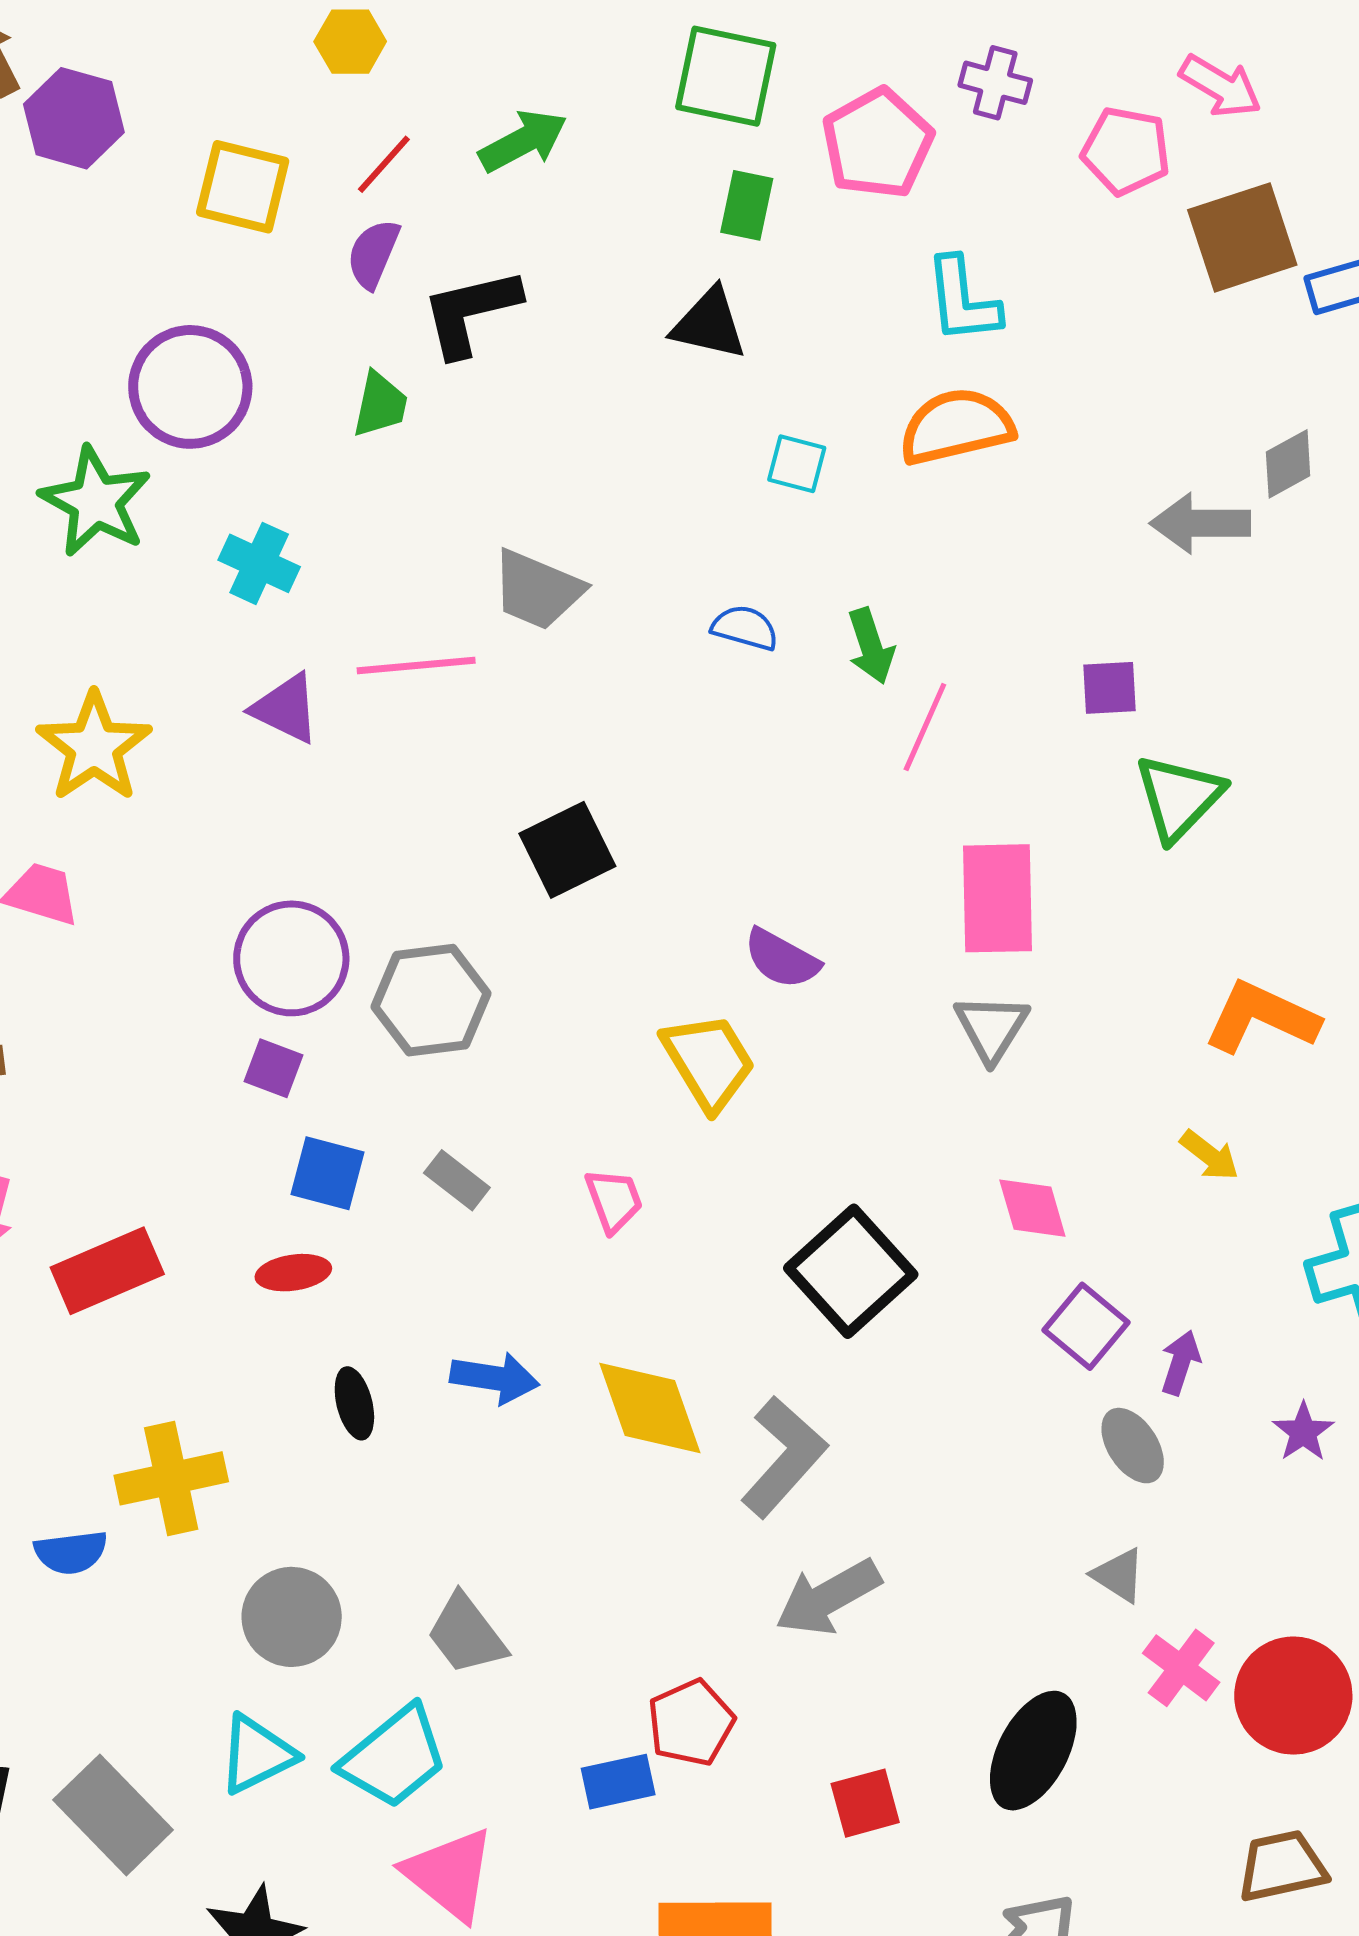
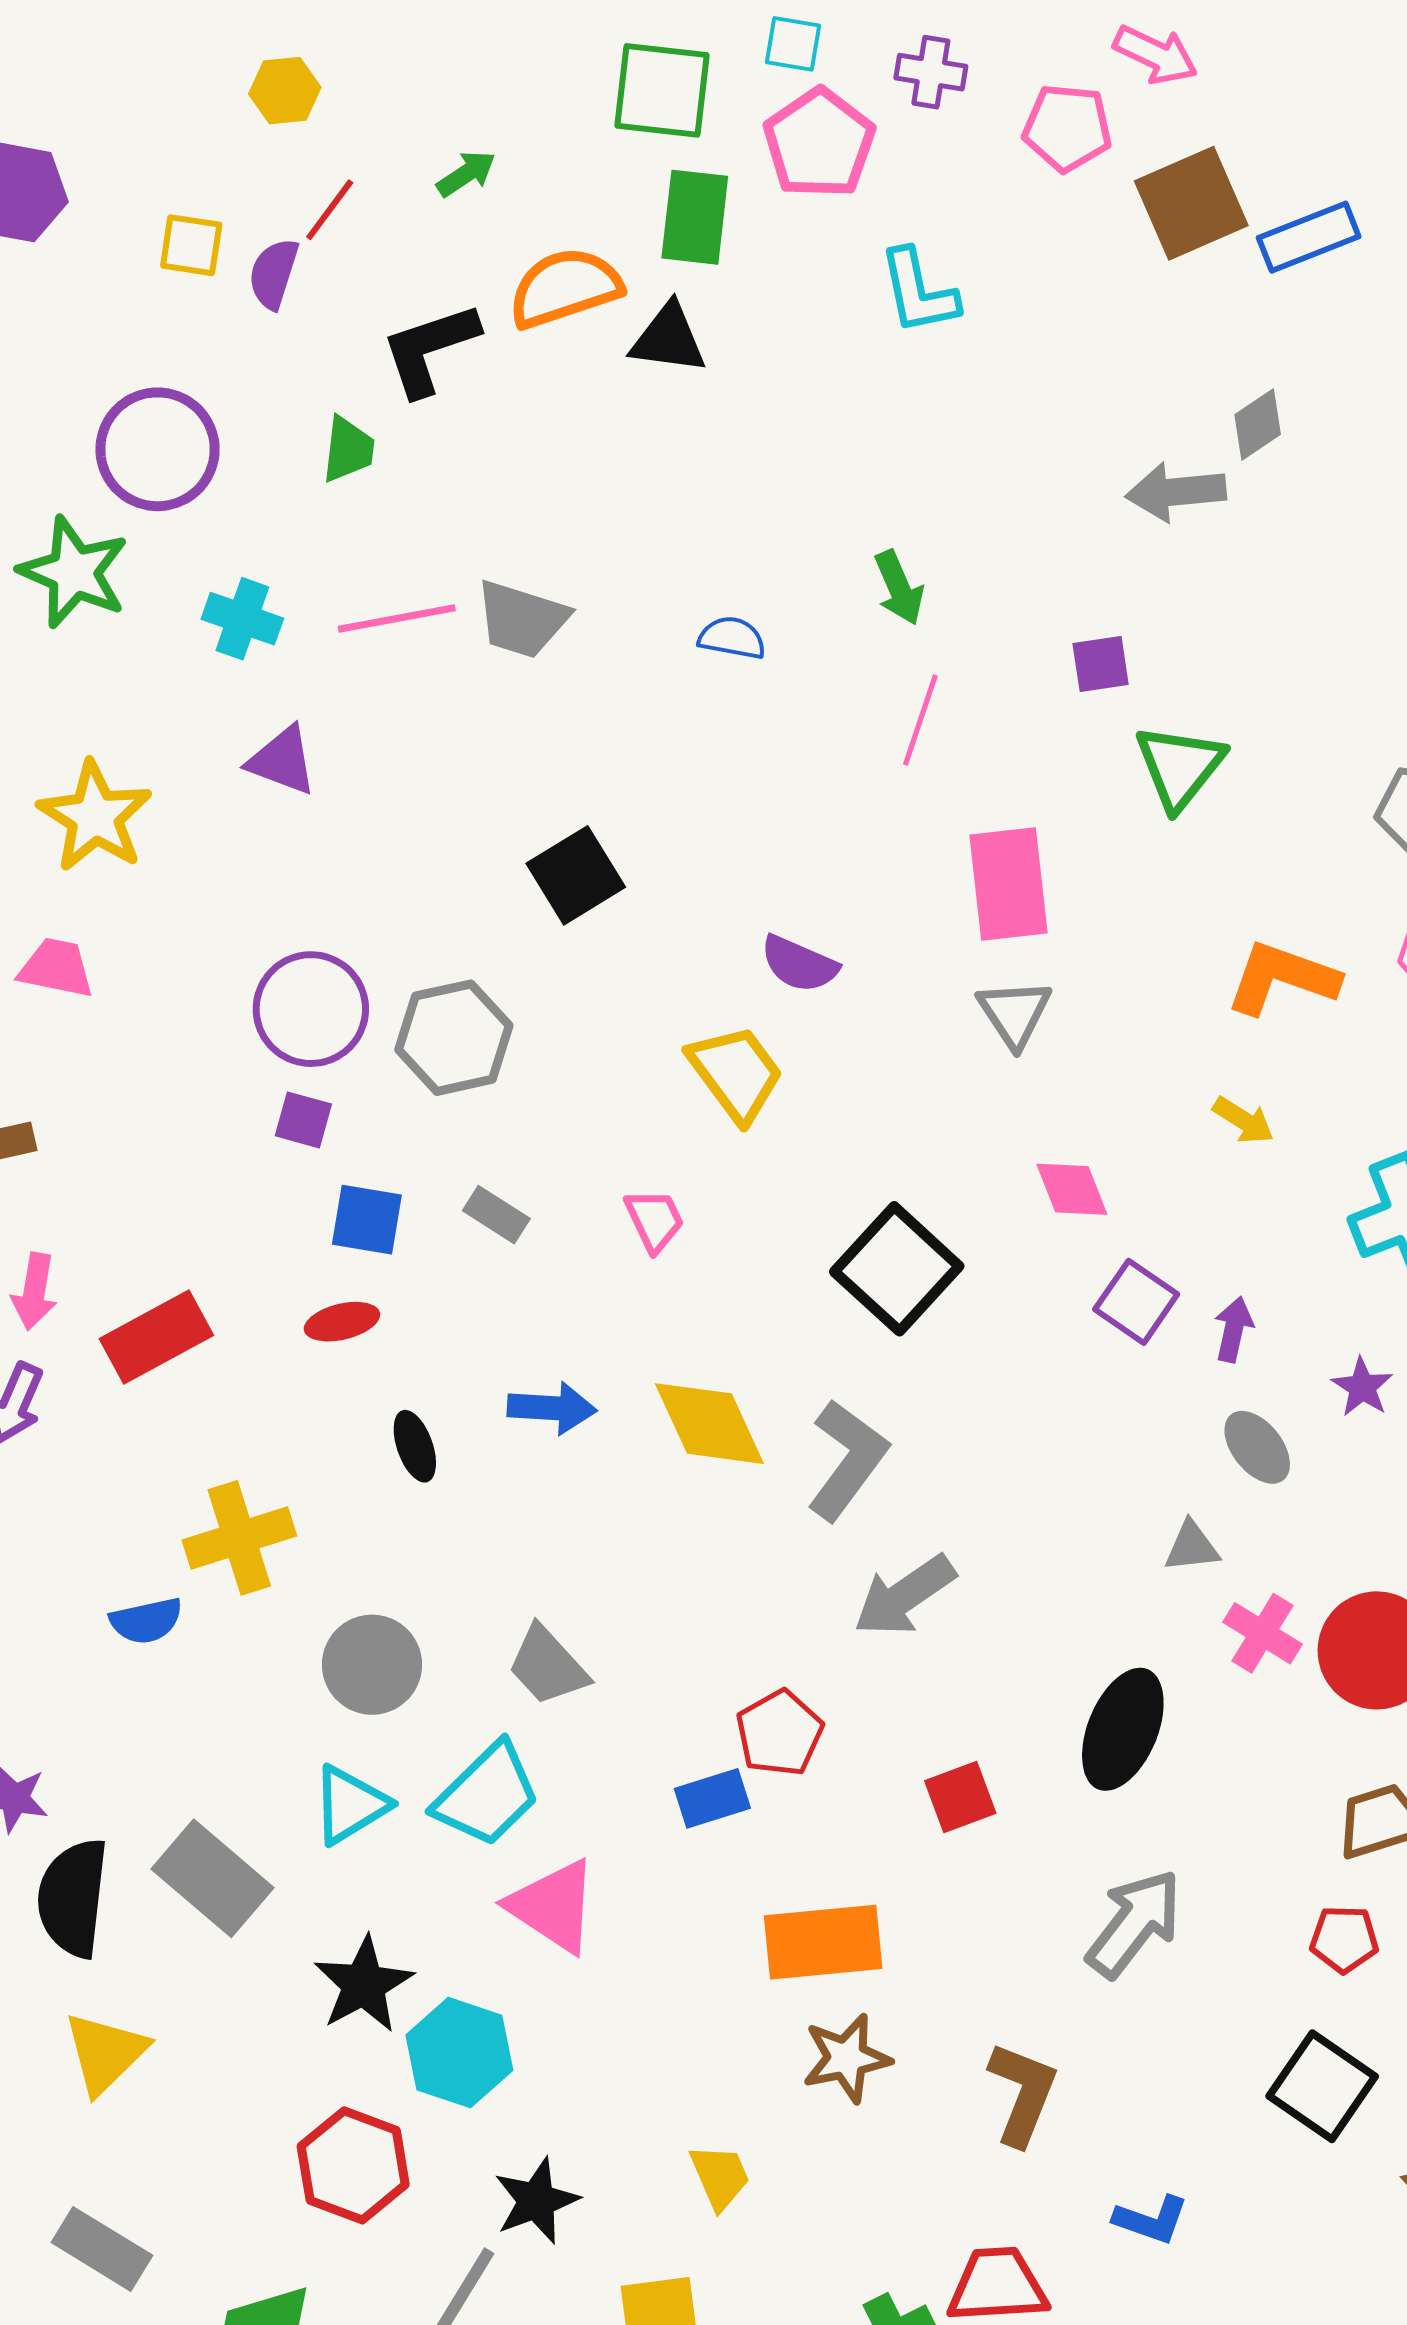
green arrow: (523, 141) -> (466, 174), size x0.7
yellow square: (243, 187) -> (191, 245), size x0.7
green rectangle: (747, 205) -> (695, 217), size x1.4
purple semicircle: (373, 254) -> (274, 274), moved
orange semicircle: (956, 427) -> (565, 288), moved
cyan square: (797, 464) -> (793, 44), moved
green arrow: (871, 646) -> (899, 588), moved
pink line: (416, 665) -> (397, 619), moved
gray ellipse: (1133, 1446) -> (1257, 1447), moved
gray triangle: (1119, 1575) -> (1192, 1547), turned -34

